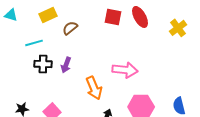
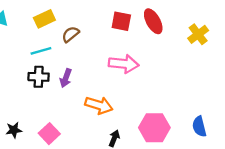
cyan line: (34, 43) -> (41, 51), moved
pink arrow: (125, 70) -> (124, 64), moved
orange arrow: (94, 88) -> (99, 105), turned -50

